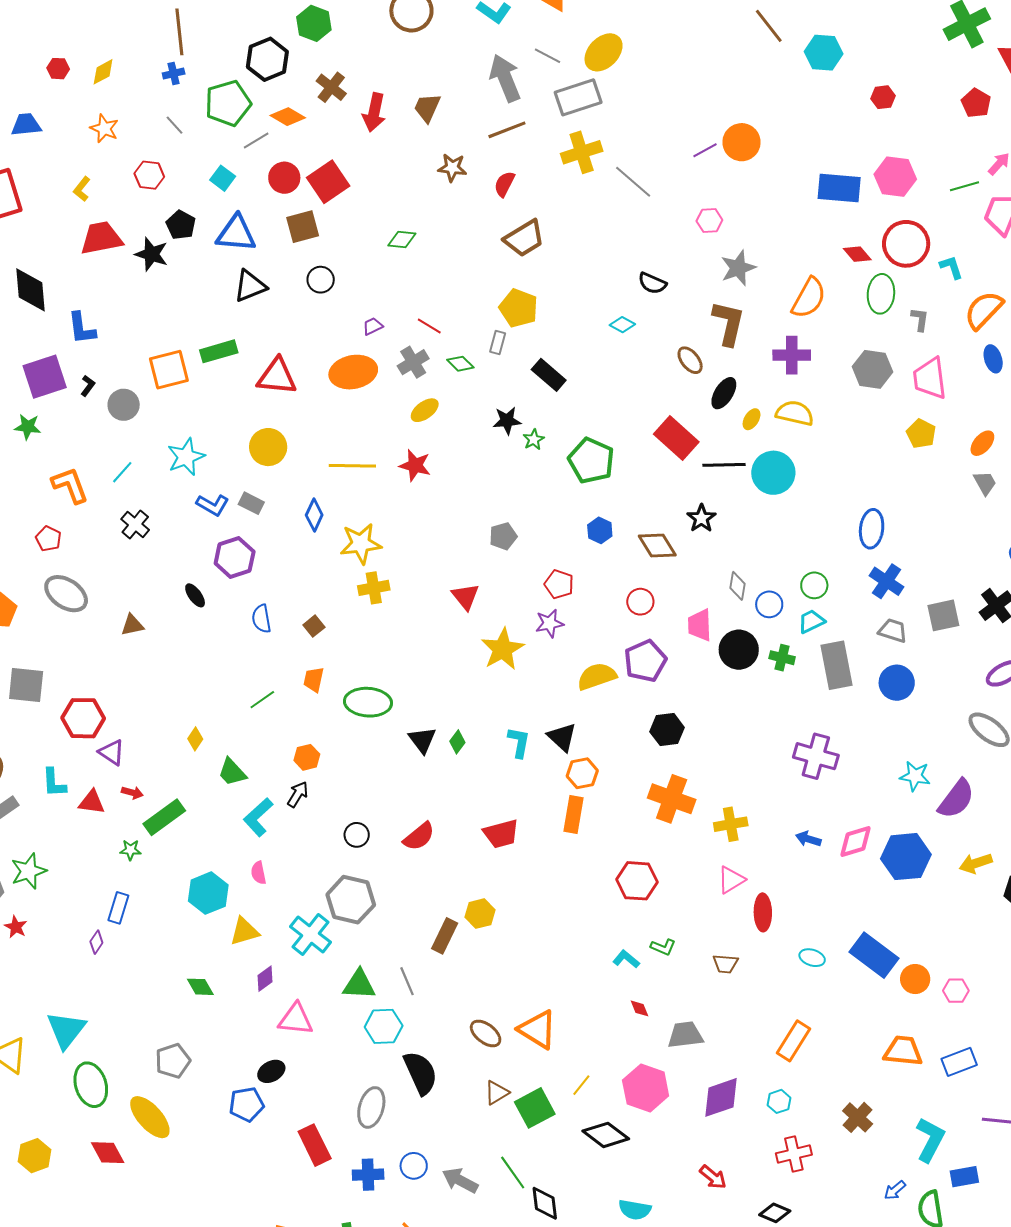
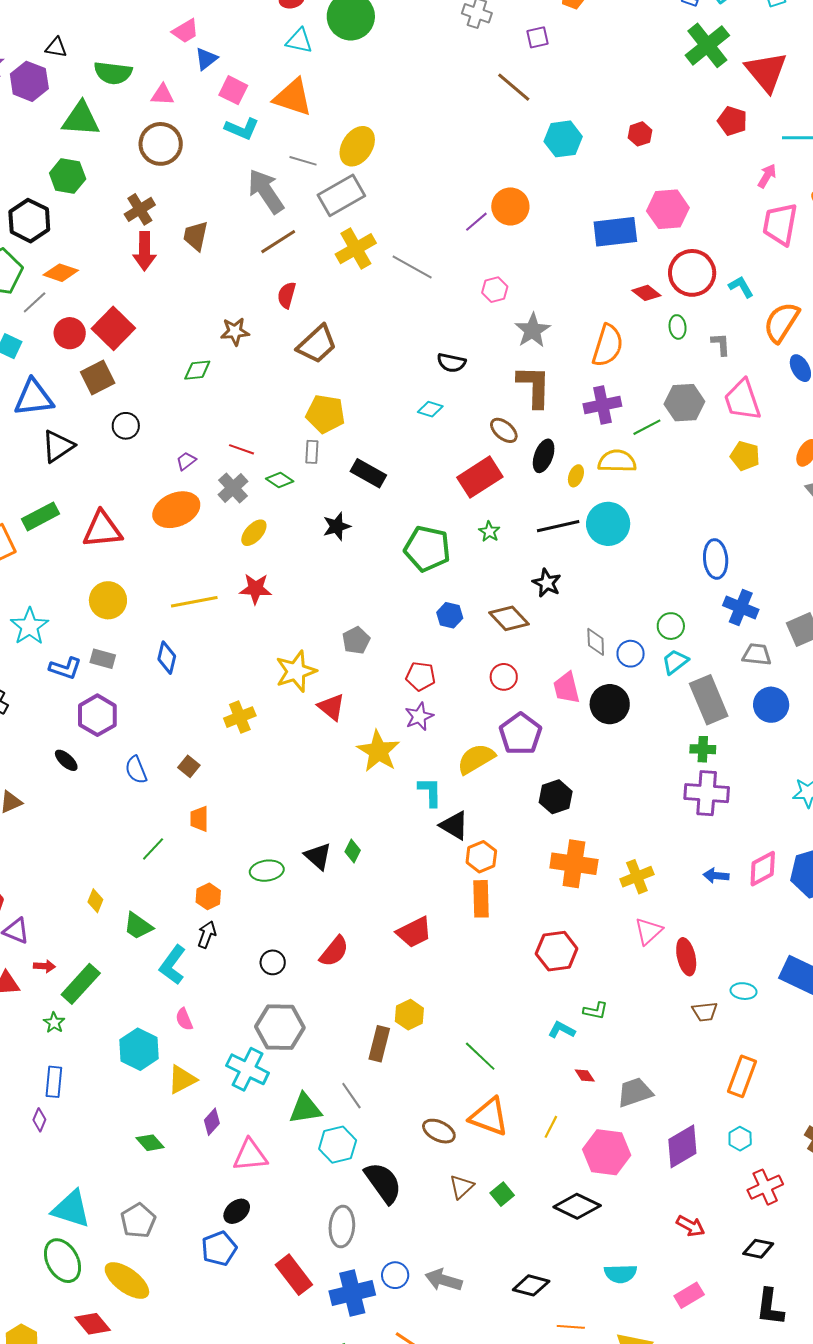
cyan hexagon: (824, 53) -> (563, 139), moved
brown cross: (331, 87) -> (140, 209), moved, turned 32
brown star: (452, 168) -> (235, 332), moved
green line: (965, 186) -> (647, 427), moved
green ellipse: (881, 294) -> (678, 327), size x0.6
red rectangle: (676, 438) -> (480, 477), moved, turned -63
green star: (534, 439) -> (489, 532), moved
yellow star: (361, 544) -> (296, 671), moved
green cross: (782, 658) -> (703, 749), moved
green ellipse: (368, 702) -> (267, 871), moved, size x0.7
cyan L-shape: (519, 742) -> (430, 792), moved
green star: (130, 850) -> (54, 1023), turned -30
brown trapezoid: (725, 964) -> (705, 1012), moved
cyan triangle: (66, 1030) -> (71, 1209), moved, turned -39
yellow line: (581, 1085) -> (551, 1127), moved
green square: (535, 1108) -> (502, 1194), size x0.6
green line: (513, 1173) -> (480, 1056), moved
blue cross: (368, 1175) -> (352, 1293), size x1.4
black diamond: (545, 1203) -> (531, 1285), turned -57

